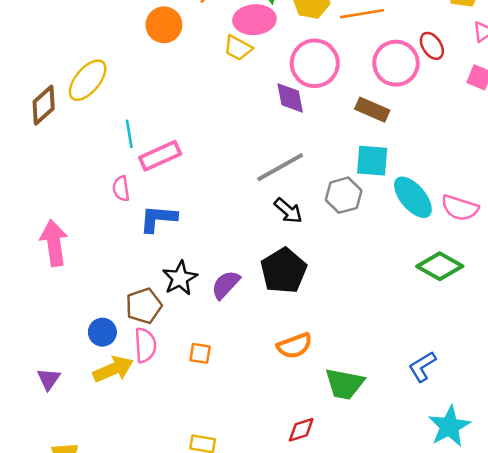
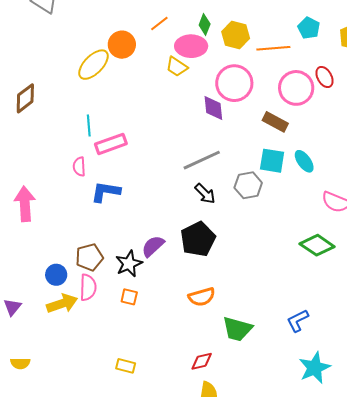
yellow ellipse: (88, 80) -> (93, 65), moved
cyan ellipse: (413, 197) -> (304, 161), moved, size x0.7
black star: (180, 278) -> (129, 264), moved

